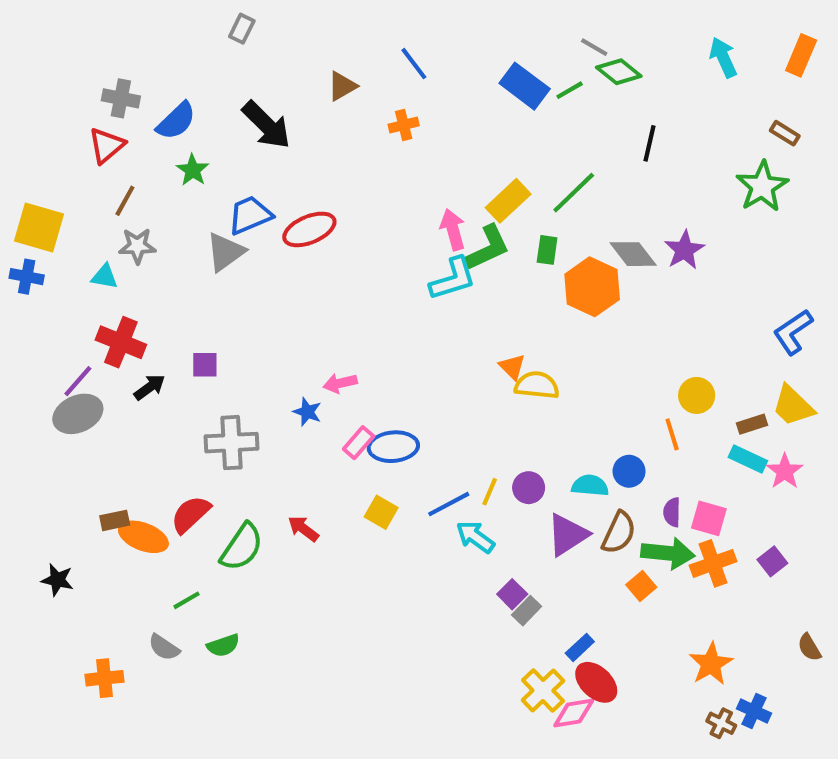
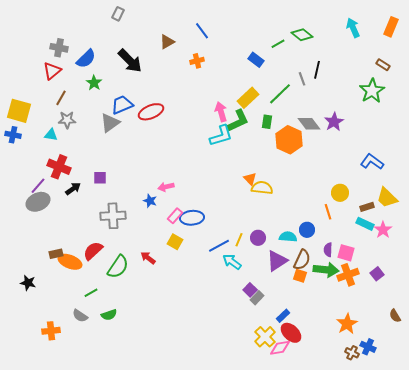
gray line: (594, 47) -> (302, 79), moved, turned 40
blue rectangle: (525, 86) -> (256, 60), moved, size x0.7
blue L-shape: (793, 332) -> (372, 162), moved, turned 70
yellow square: (381, 512) -> (175, 242), moved
orange square: (641, 586) -> (300, 276), moved, turned -32

